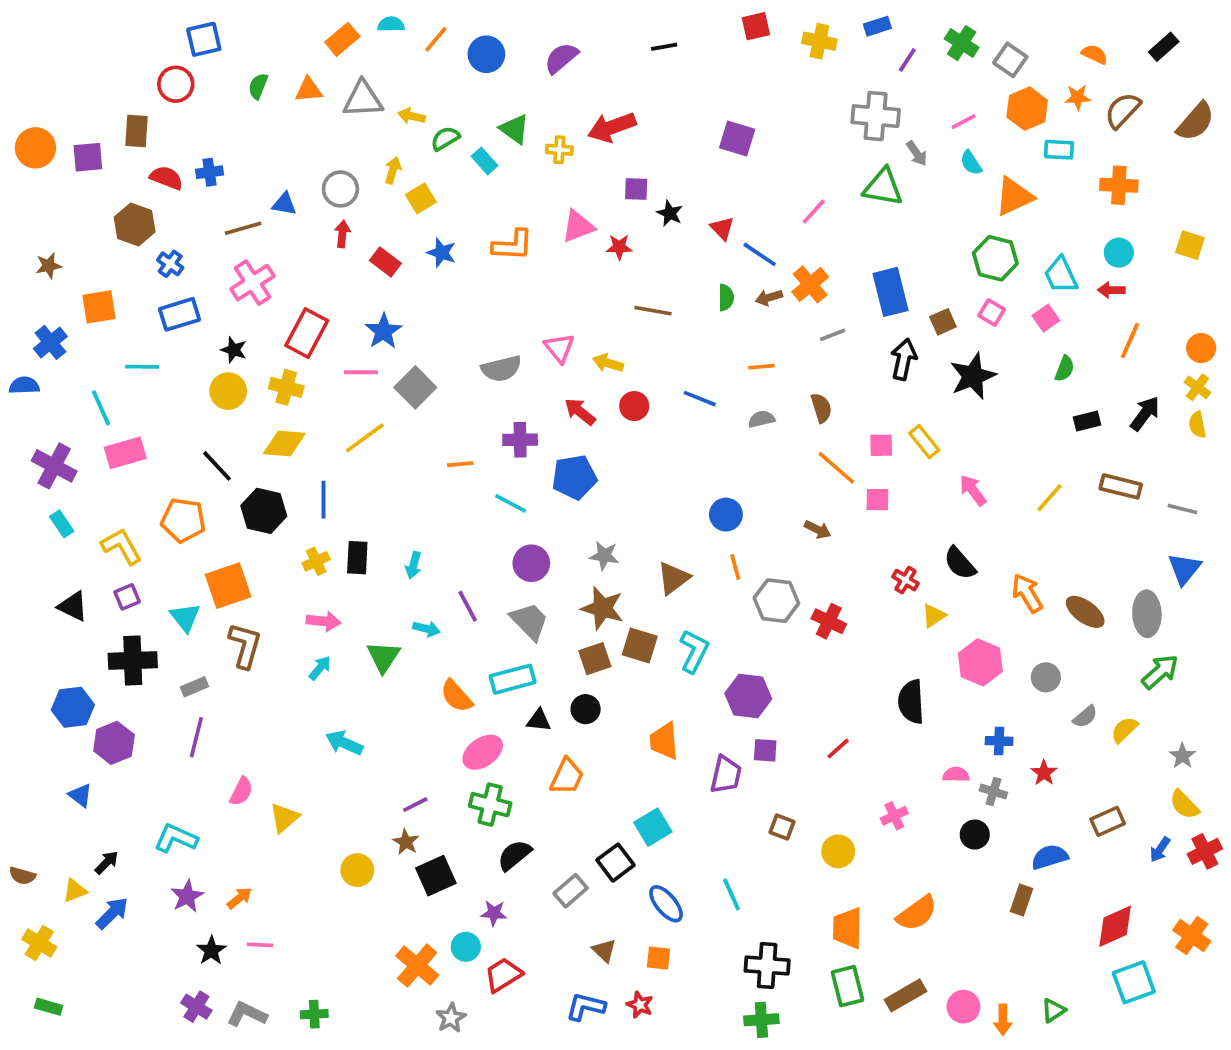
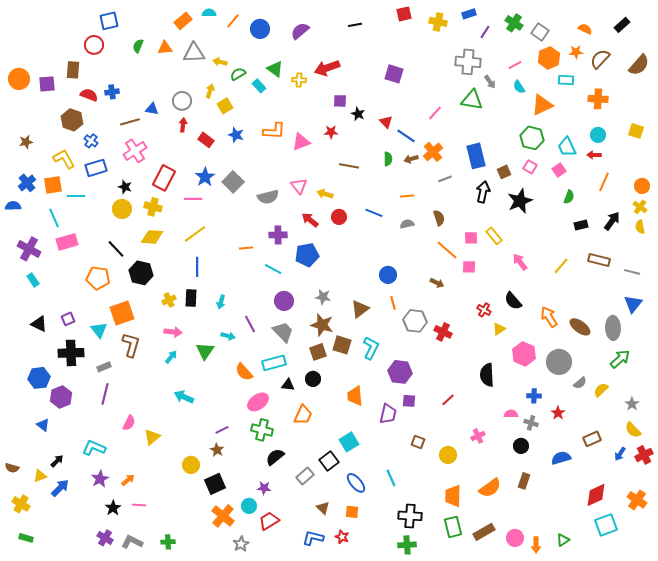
pink triangle: (578, 226) -> (301, 142), moved
orange square: (99, 307) -> (53, 185), moved
gray square: (415, 387) -> (233, 182), moved
blue line: (324, 500) -> (197, 267), moved
yellow L-shape: (122, 546) -> (64, 159), moved
gray circle: (1046, 677) -> (559, 362), size x1.6
black square: (436, 876) -> (215, 484), moved
brown rectangle: (1022, 900) -> (524, 481), moved

